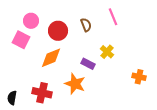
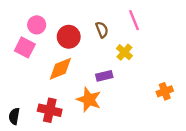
yellow cross: (107, 52) -> (124, 52), moved
purple rectangle: (88, 64) -> (104, 76), turned -40
orange cross: (139, 77) -> (165, 91), turned -32

